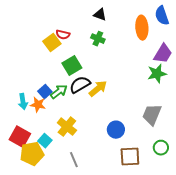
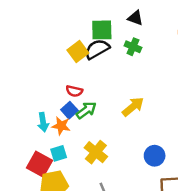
red semicircle: (63, 35) -> (74, 91), moved
green square: (72, 66) -> (102, 30), moved, turned 30
black semicircle: (80, 85) -> (97, 49), moved
cyan square: (45, 141) -> (59, 153), moved, turned 32

